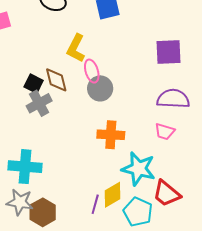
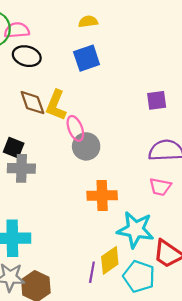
purple square: (168, 52) -> (157, 100), size x0.7
brown diamond: (56, 80) -> (32, 103), moved
gray cross: (39, 103) -> (21, 168), turned 35

